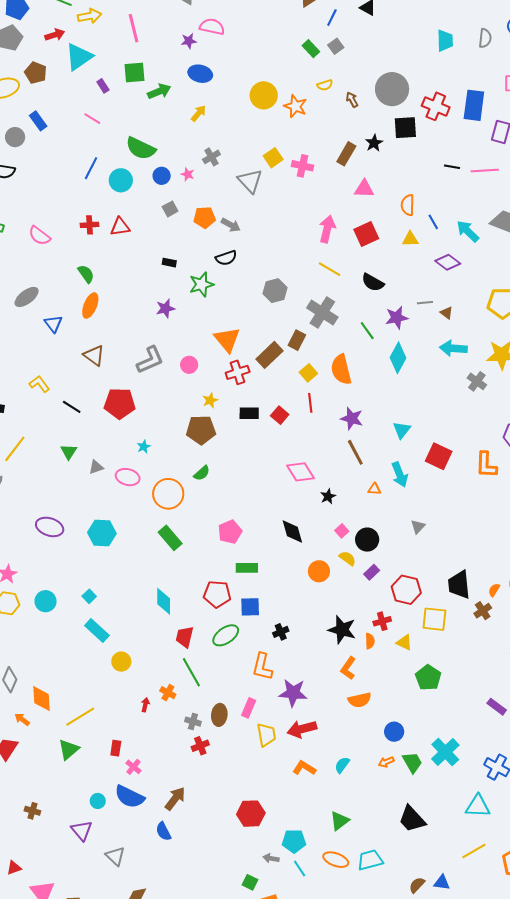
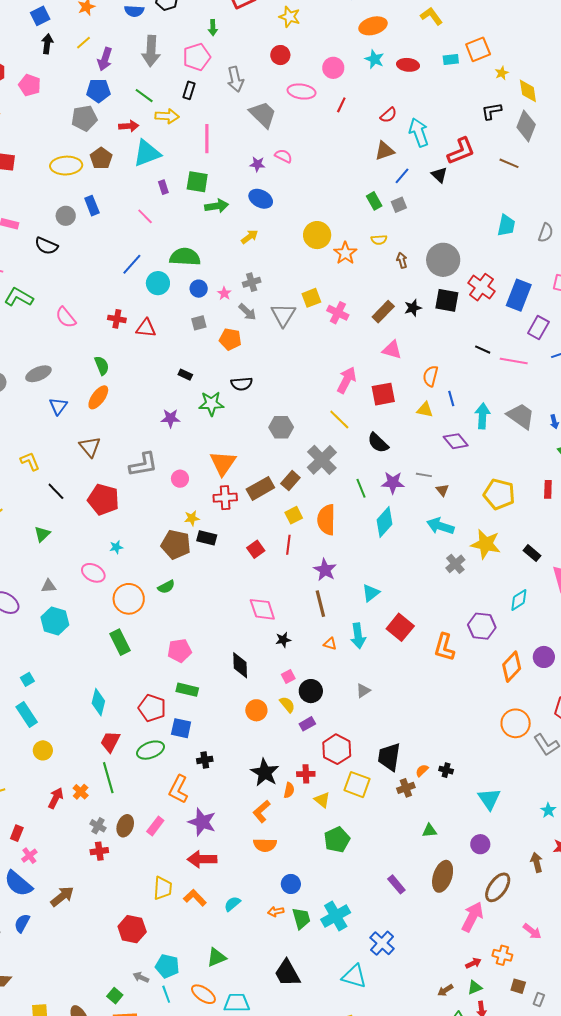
pink semicircle: (212, 27) -> (283, 156), size x0.7
green semicircle: (141, 148) -> (185, 257), turned 144
gray arrow: (231, 225) -> (247, 312), moved
cyan arrow: (468, 231) -> (483, 416), turned 35
black rectangle: (249, 413) -> (207, 538), moved
gray triangle: (96, 467) -> (49, 586), moved
red arrow: (145, 705) -> (56, 798), size x1.5
yellow trapezoid: (266, 735) -> (163, 888), moved
blue semicircle: (163, 831) -> (22, 923), moved, turned 42

